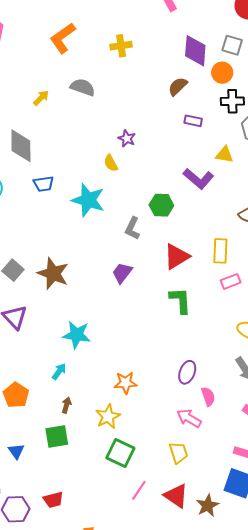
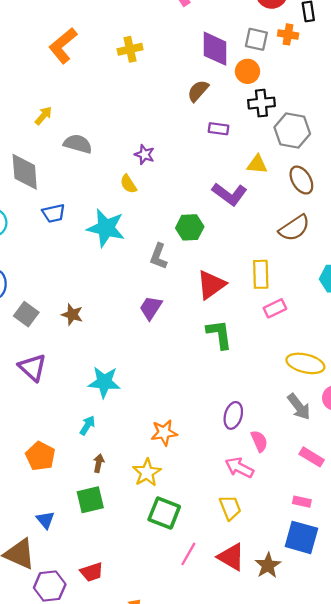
gray semicircle: (83, 87) -> (78, 144), moved
brown star: (53, 274) -> (72, 315), size x0.6

